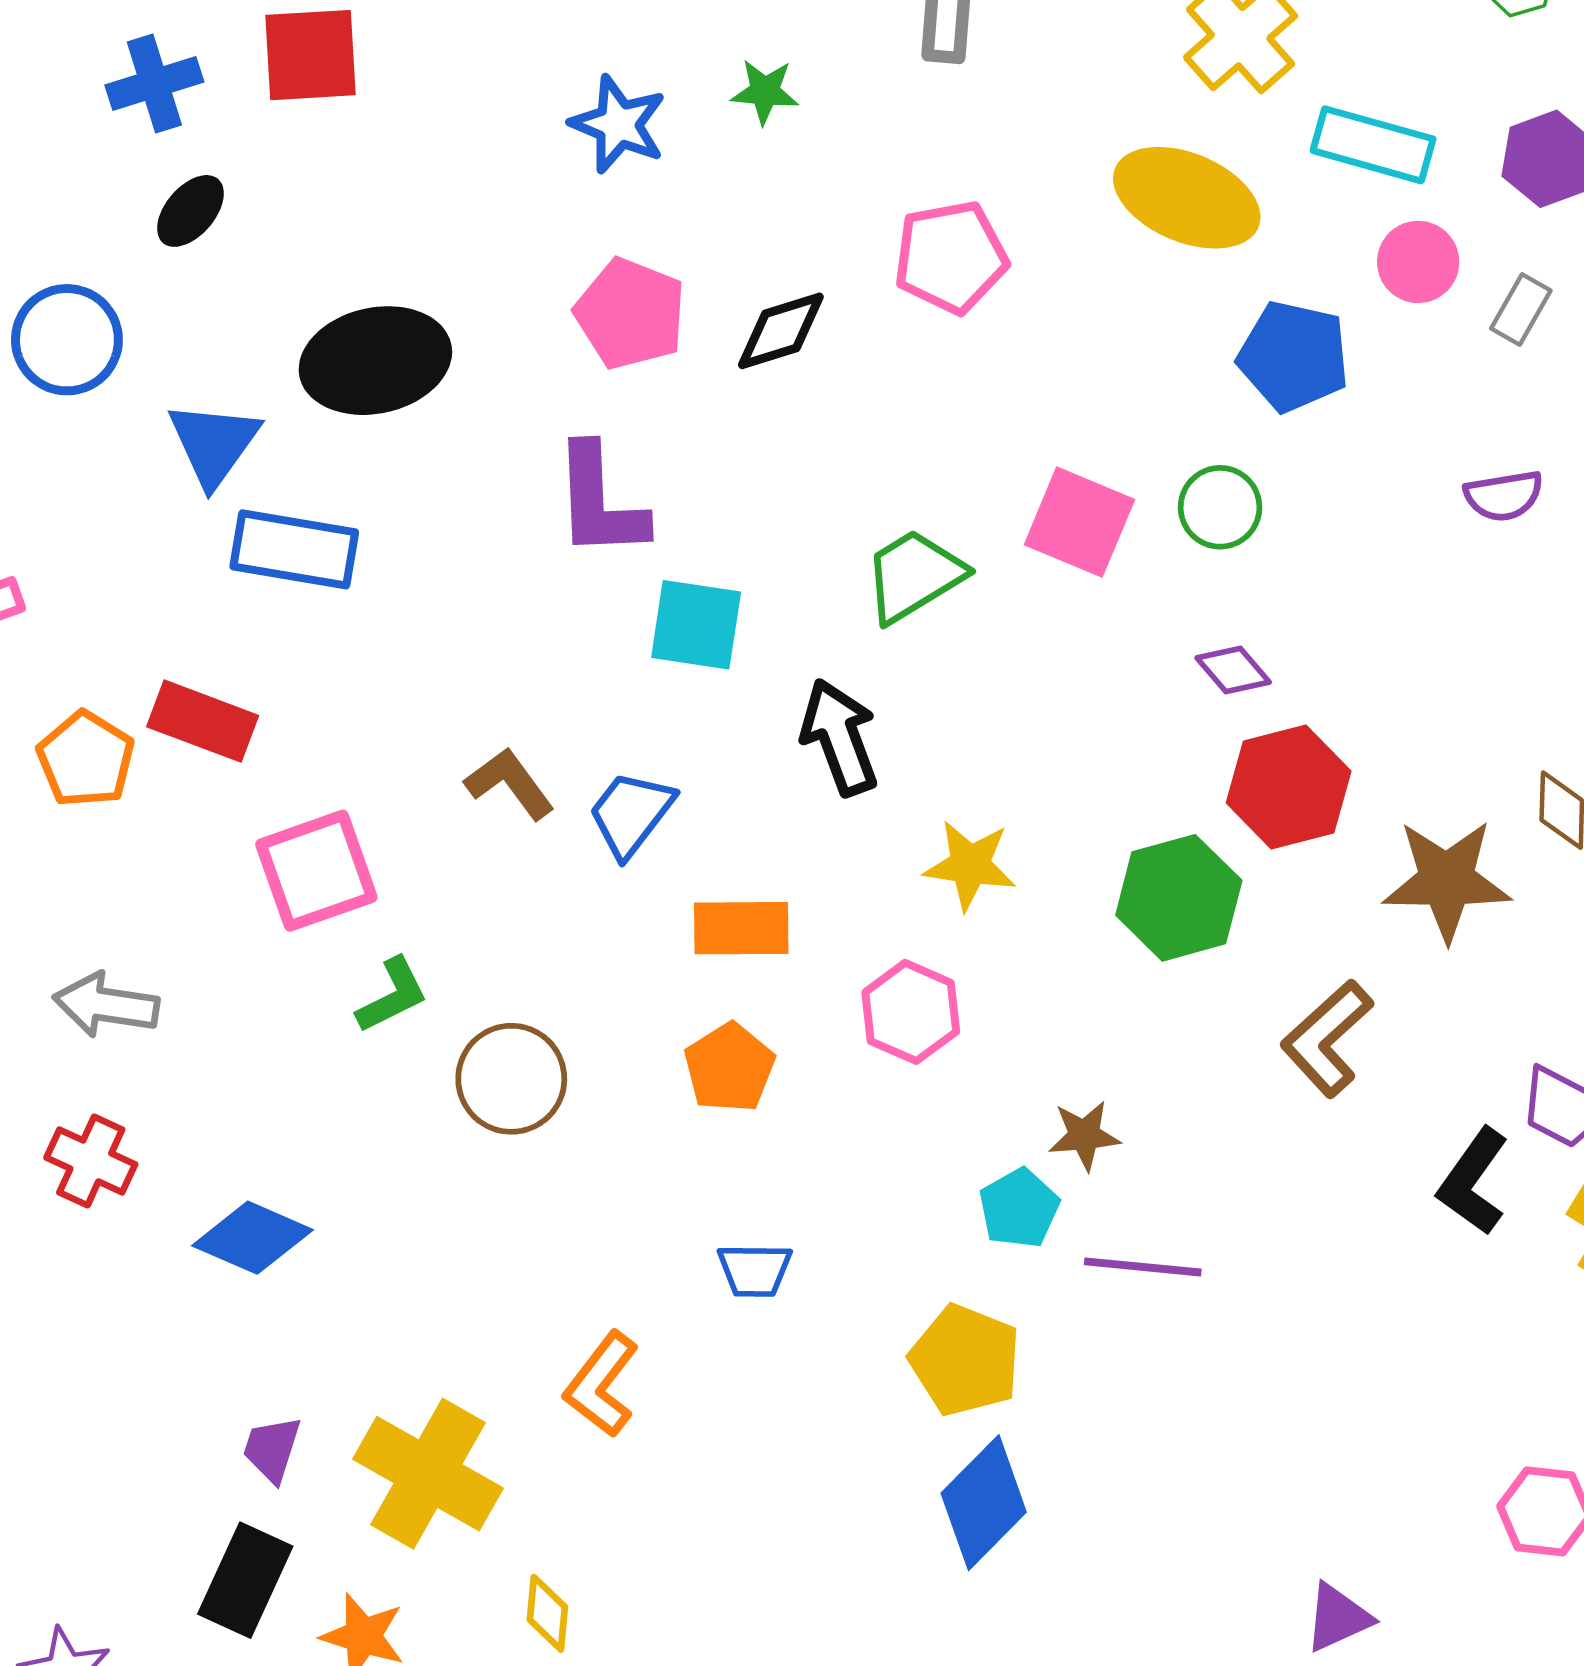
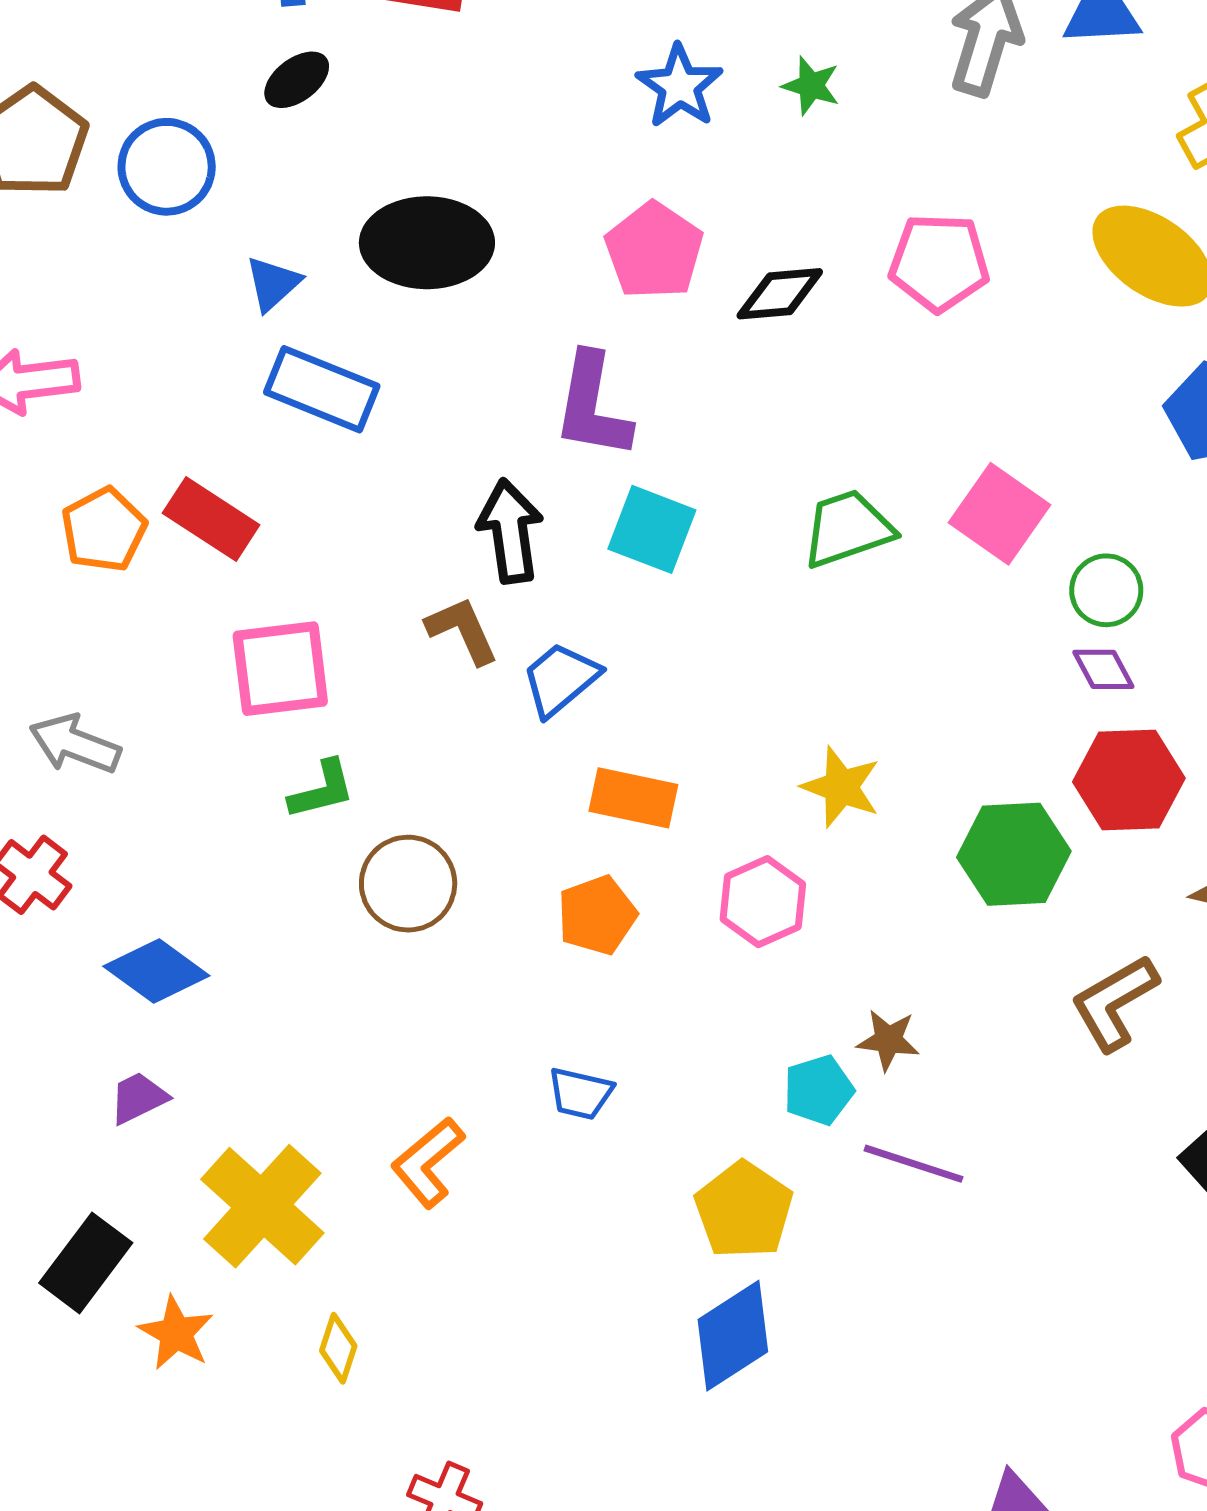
blue triangle: (214, 444) -> (273, 284), size x0.7
green circle: (1220, 507) -> (1106, 590), moved
black arrow: (839, 737) -> (510, 531), moved
purple trapezoid: (272, 1449) -> (138, 1098), moved, turned 34

